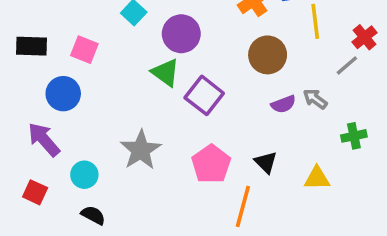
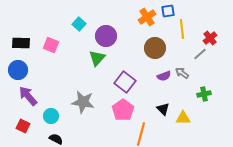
green triangle: (165, 73) -> (97, 58), turned 36
blue circle: (63, 94) -> (18, 70), moved
purple square: (204, 95) -> (125, 82), moved
gray star: (141, 150) -> (83, 102), turned -30
black triangle: (266, 162) -> (163, 109), moved

